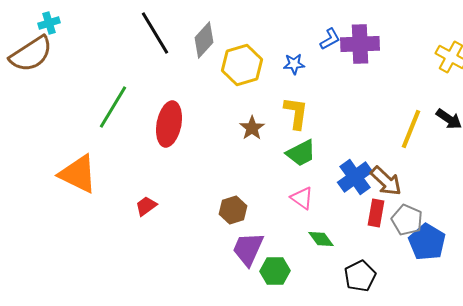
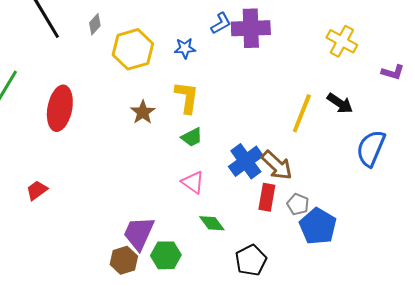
gray diamond: (204, 40) -> (95, 24), size x0.6
green trapezoid: (301, 153) -> (192, 137), size x0.7
brown hexagon: (233, 210) -> (124, 260), moved
gray pentagon: (407, 220) -> (298, 204), size x0.7

